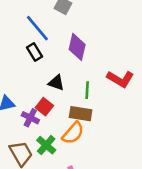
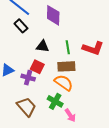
red L-shape: (120, 79) -> (93, 48), moved
orange semicircle: (73, 133) -> (64, 83), turned -84
green cross: (46, 145) -> (55, 101), moved

